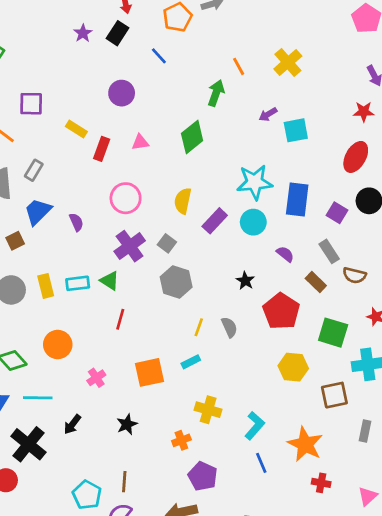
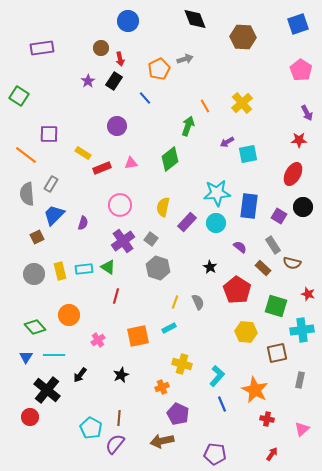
red rectangle: (102, 149) -> (102, 168), turned 48
purple semicircle: (76, 222) -> (83, 223), turned 40

